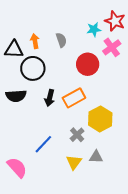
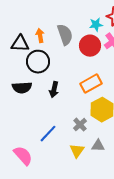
gray semicircle: (61, 40) -> (65, 35), size x1.5
red circle: (88, 64) -> (90, 46), moved
orange rectangle: (74, 98) -> (91, 84), moved

